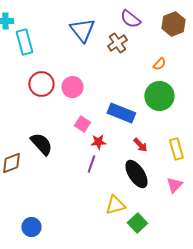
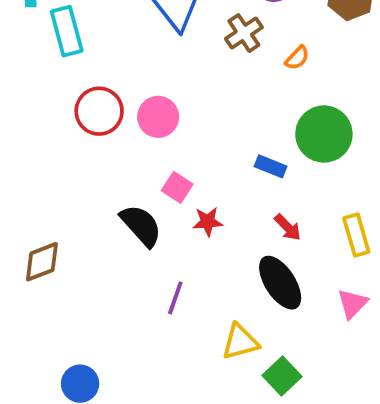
orange semicircle: (159, 64) -> (297, 58), moved
blue rectangle: (121, 113) -> (271, 166), moved, size x0.6
black semicircle: (41, 144) -> (141, 225), moved
purple line: (91, 164) -> (175, 298), moved

